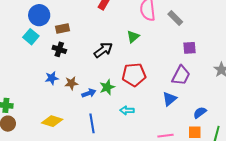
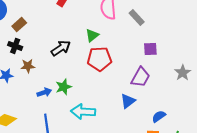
brown rectangle: (62, 29) -> (19, 24), turned -32
red pentagon: (134, 75) -> (99, 59), moved
brown star: (71, 83) -> (28, 66), moved
cyan arrow: (127, 110) -> (83, 112), size x1.6

